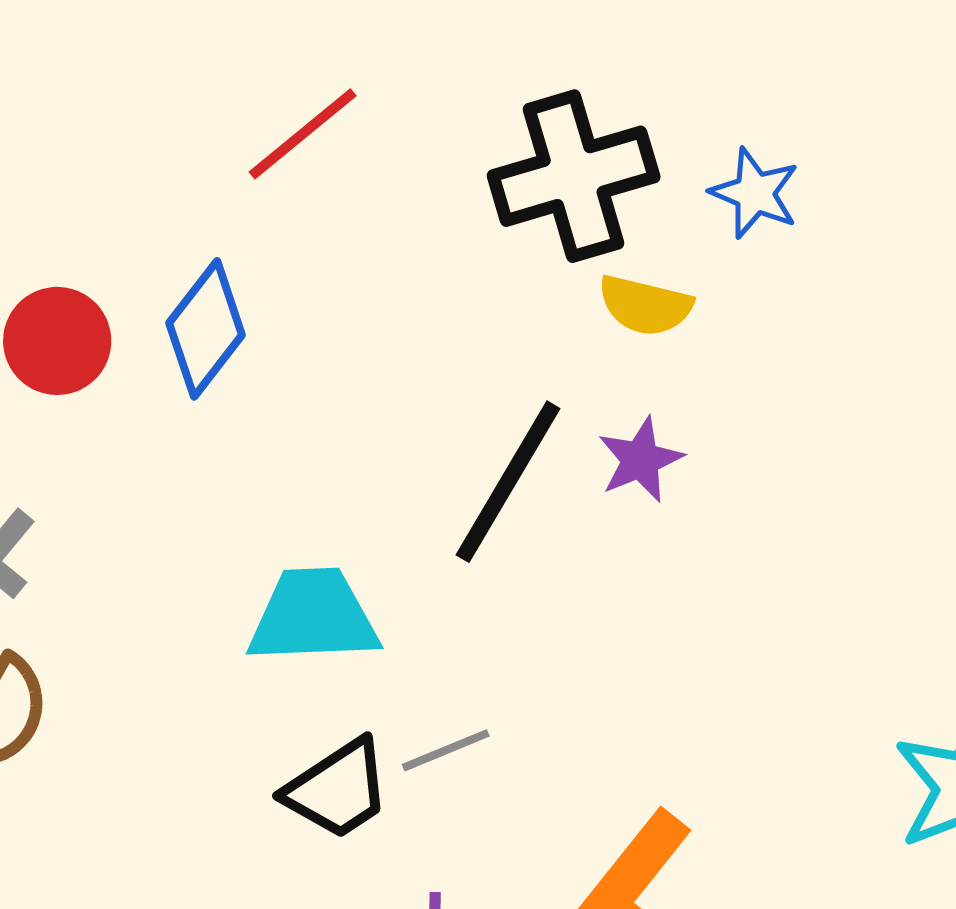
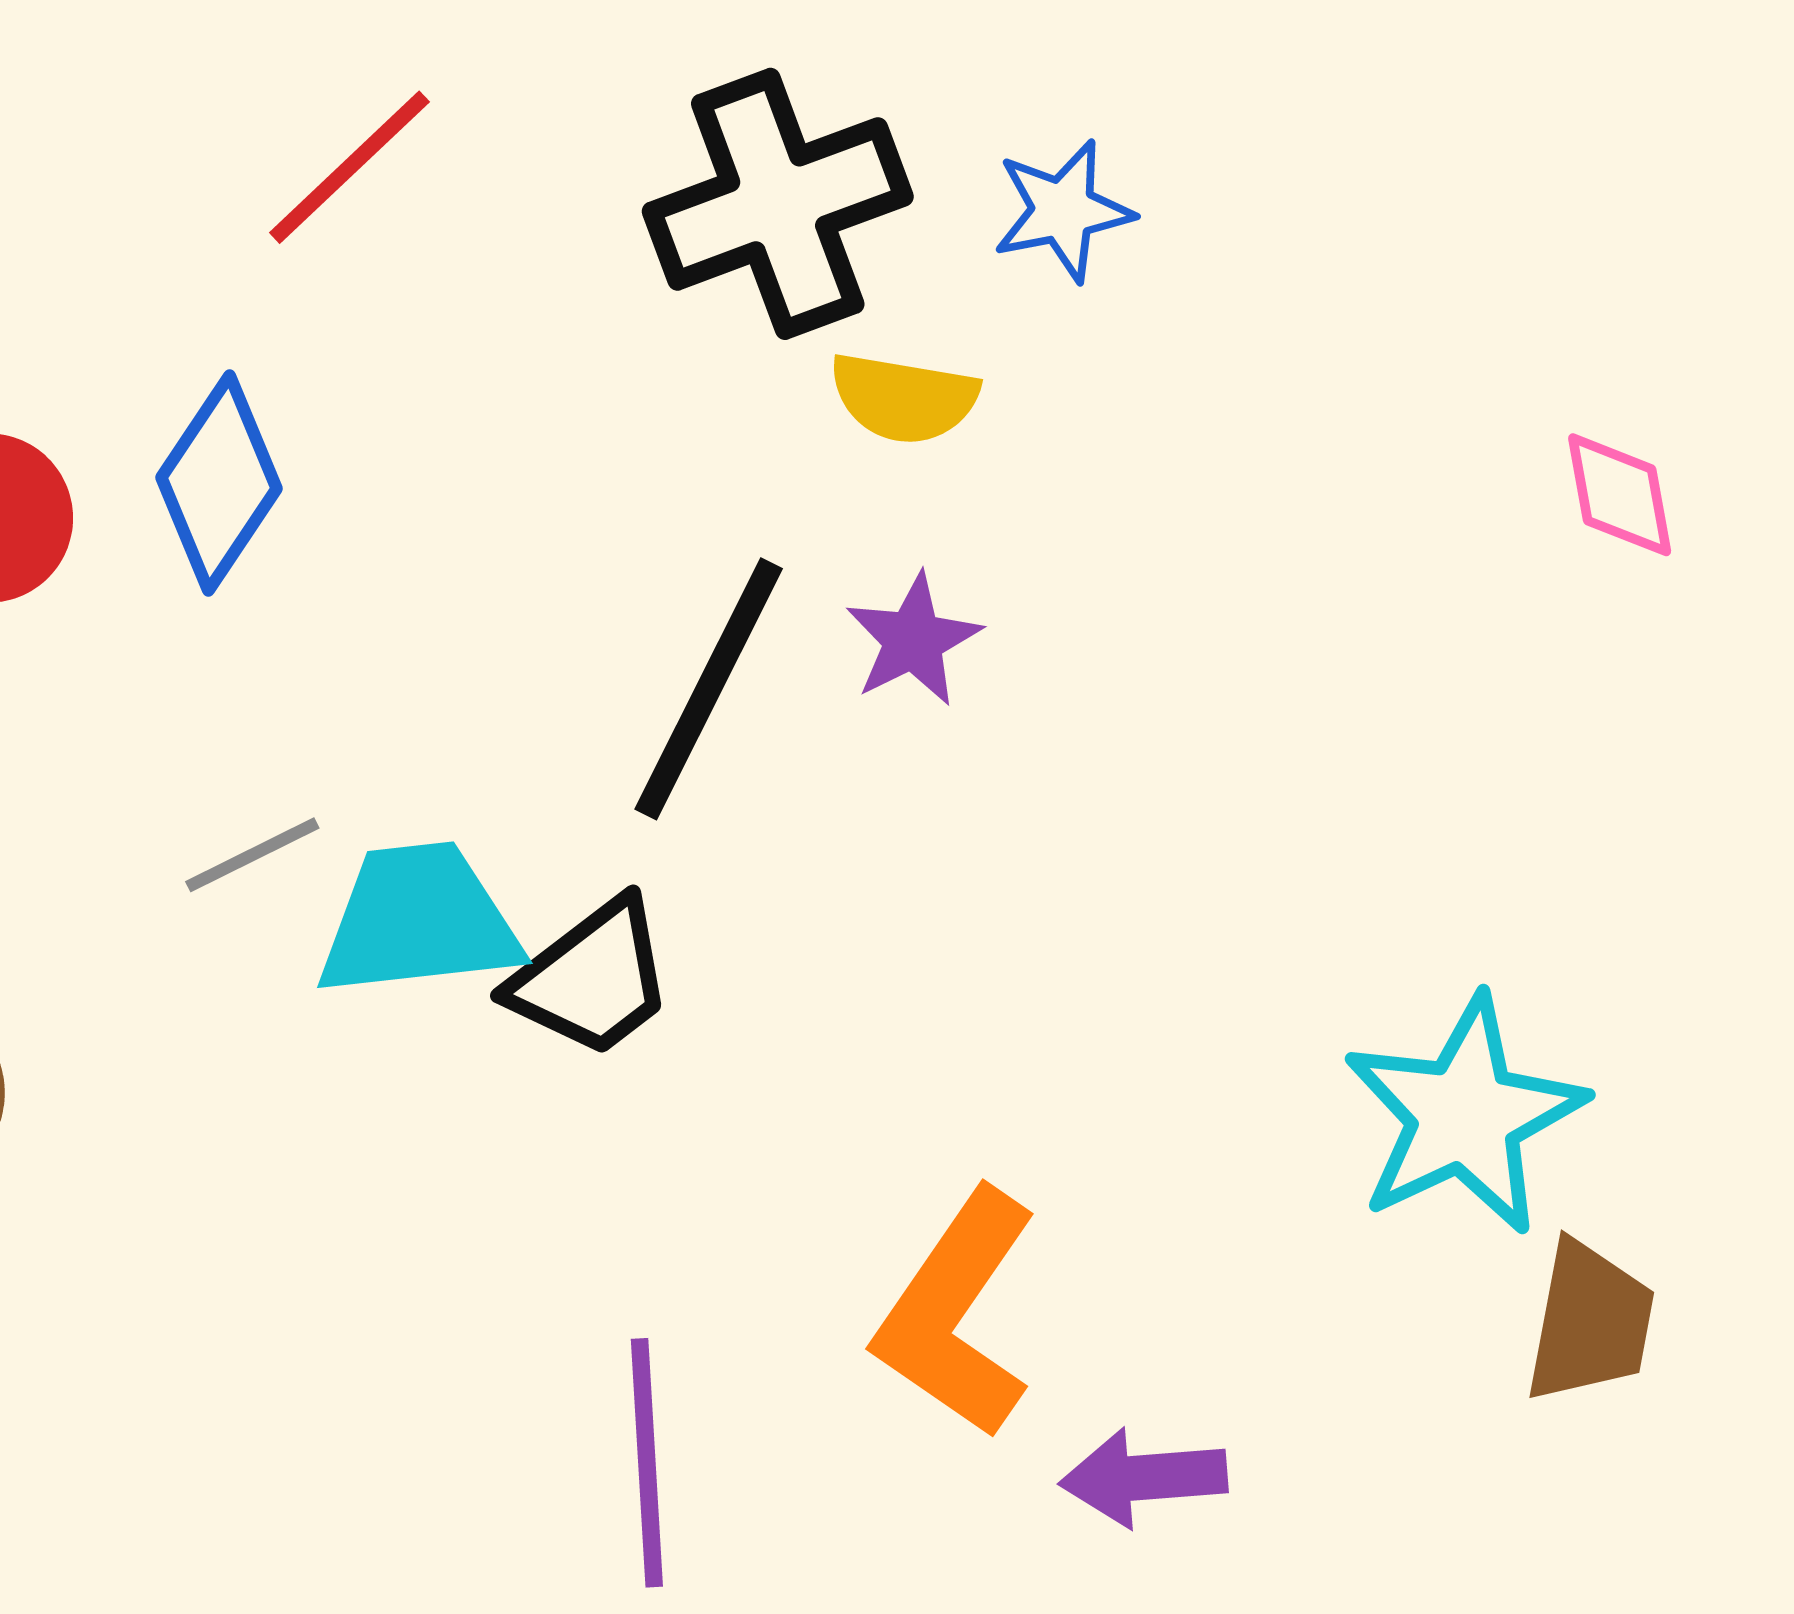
blue star: (755, 193) -> (1063, 211), turned -30
gray line: (446, 750) -> (252, 855), moved
black trapezoid: (338, 789) -> (592, 979), moved

